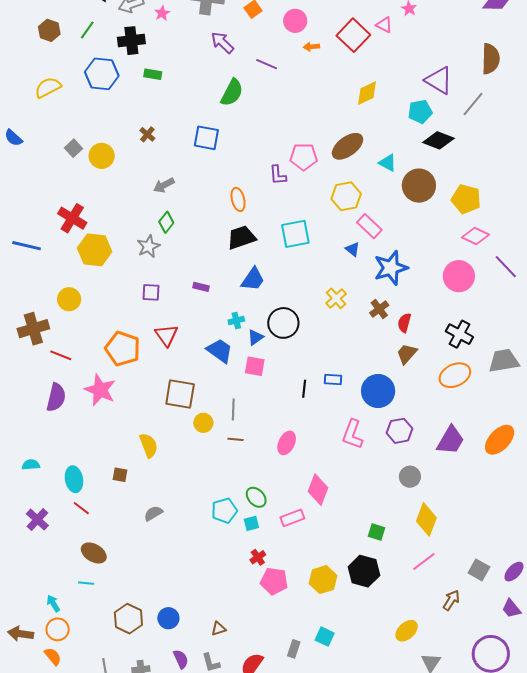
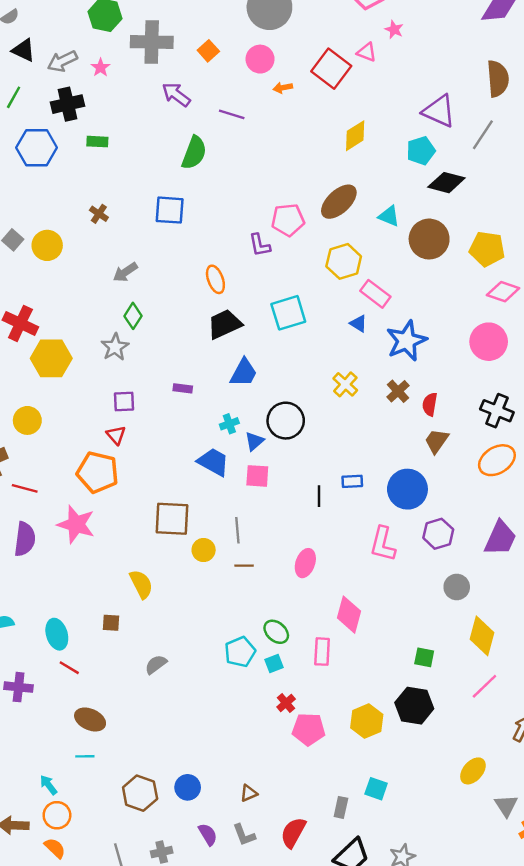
red triangle: (166, 335) -> (116, 435), moved, size x0.7
pink rectangle: (292, 518) -> (322, 652), turned -60
purple cross: (37, 520) -> (19, 687), turned -30

